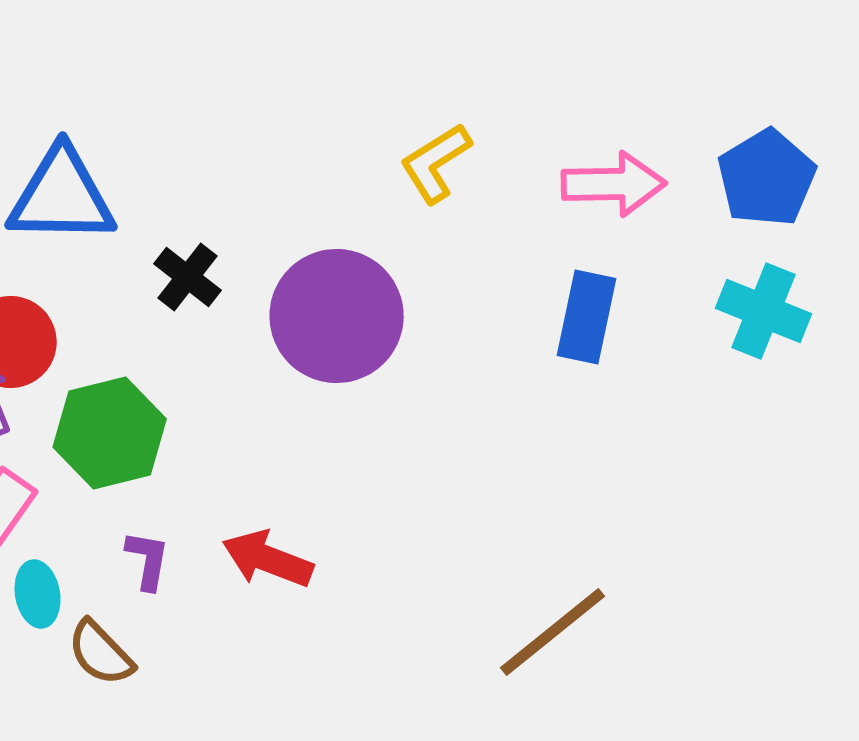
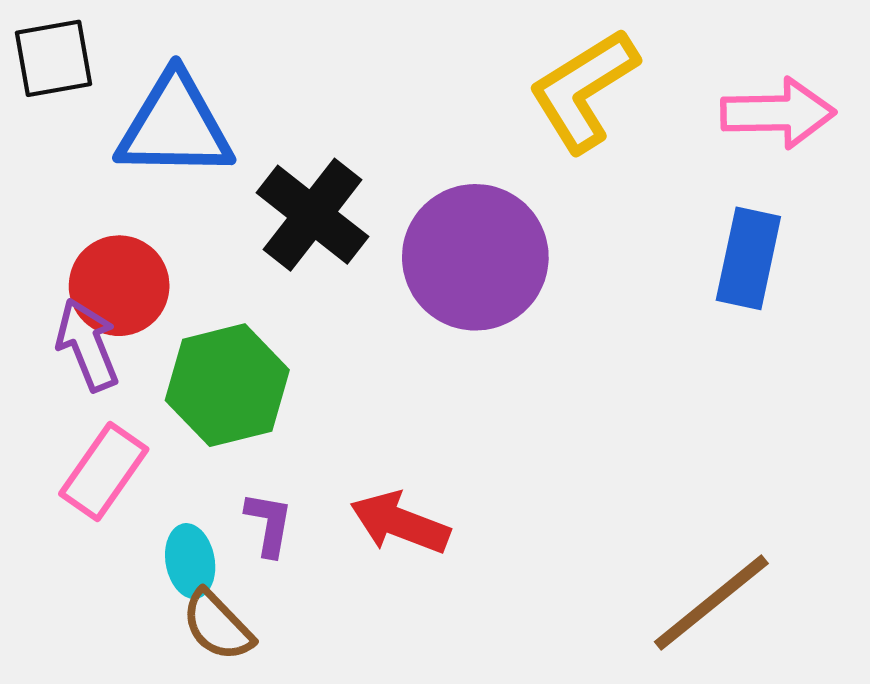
yellow L-shape: (436, 163) -> (583, 90), size x1.4
black cross: (188, 277) -> (313, 215), size x1.5
cyan ellipse: (38, 594) -> (190, 561), moved

